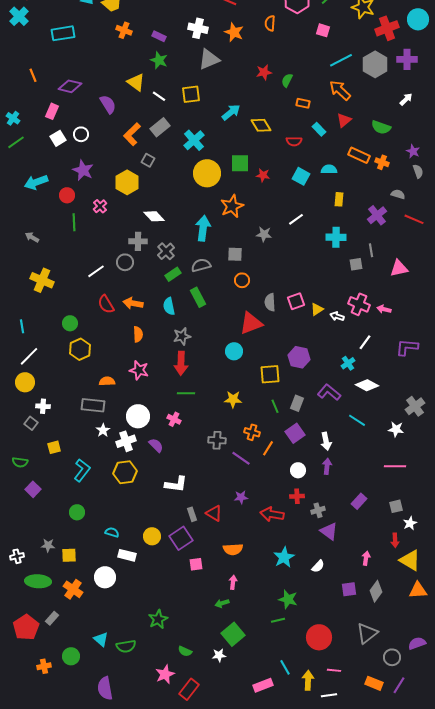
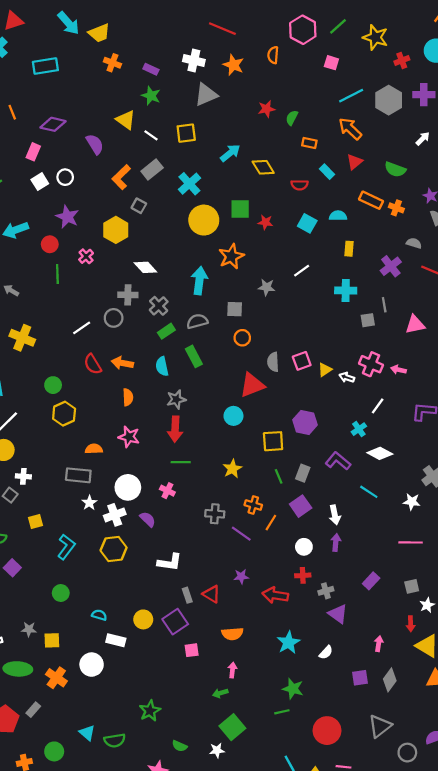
red cross: (387, 28) -> (402, 61), size x0.6
yellow star: (233, 399) -> (232, 469), turned -30

